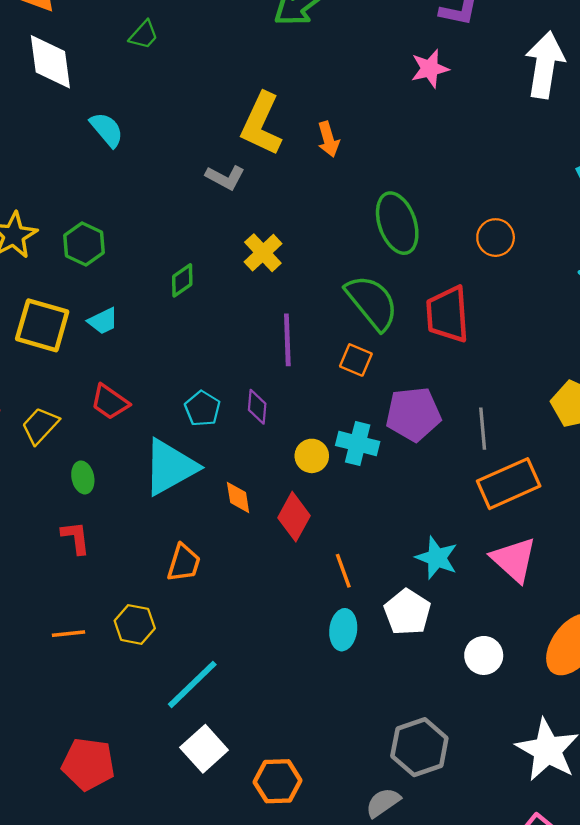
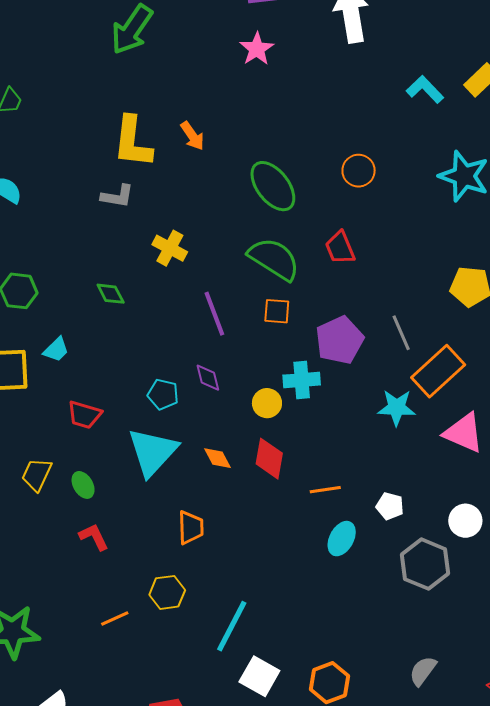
green diamond: (182, 280) -> (111, 294), turned -64
red trapezoid: (448, 314) -> (340, 248), size x0.7
yellow trapezoid: (40, 426) -> (37, 475), moved
cyan star: (437, 558) -> (397, 408), moved
orange line: (343, 571) -> (325, 490), turned -60
white pentagon: (407, 612) -> (390, 506), size x0.7
cyan ellipse: (343, 630) -> (342, 539), turned 40
gray hexagon: (419, 747) -> (425, 564), moved

